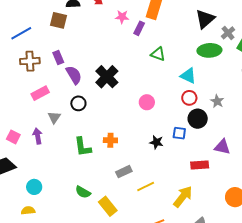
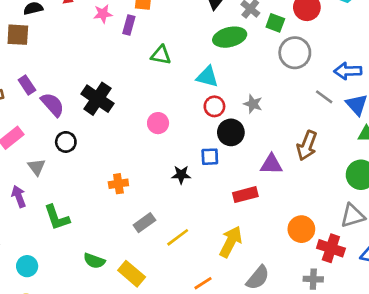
green L-shape: (83, 147) -> (57, 218), moved

